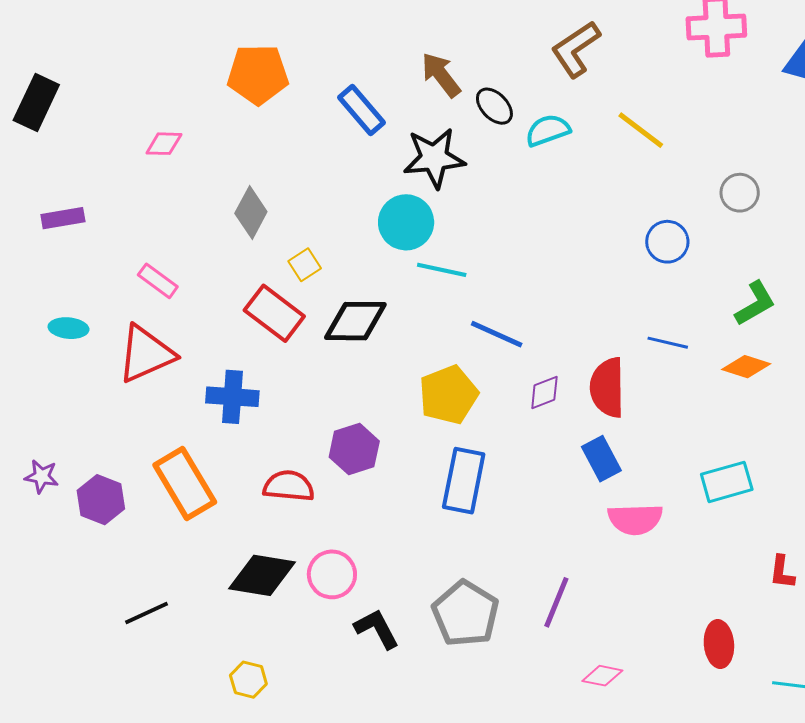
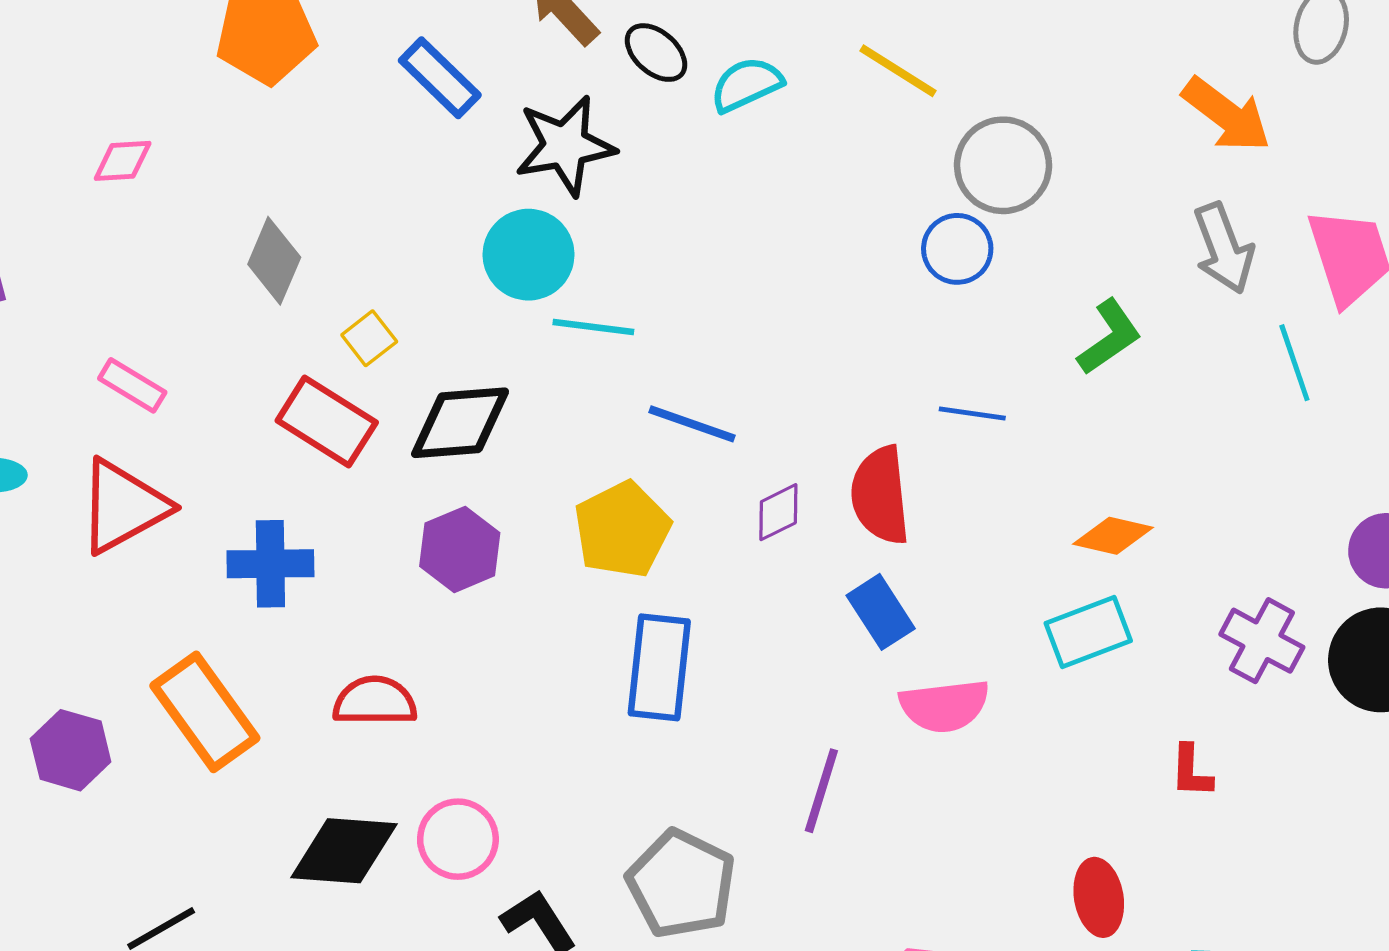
gray circle: (740, 193) -> (1003, 165), moved, size x1.5
orange diamond: (746, 367) -> (1113, 536), moved
purple hexagon: (354, 449) -> (460, 549), moved
purple line: (556, 602) -> (821, 791), moved

